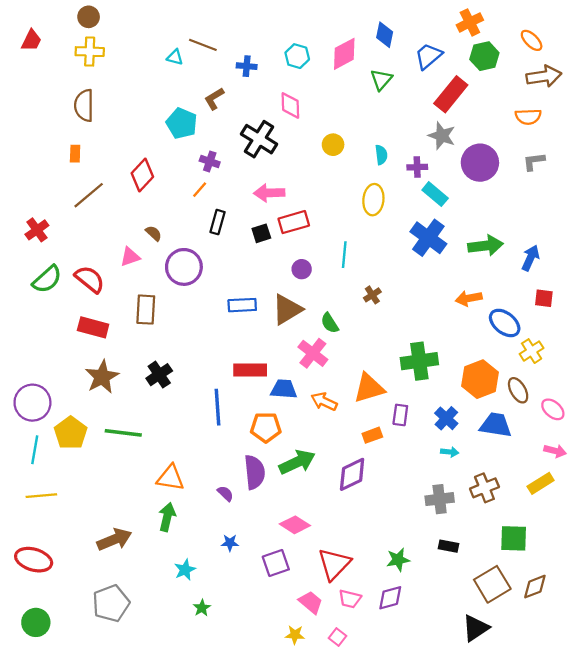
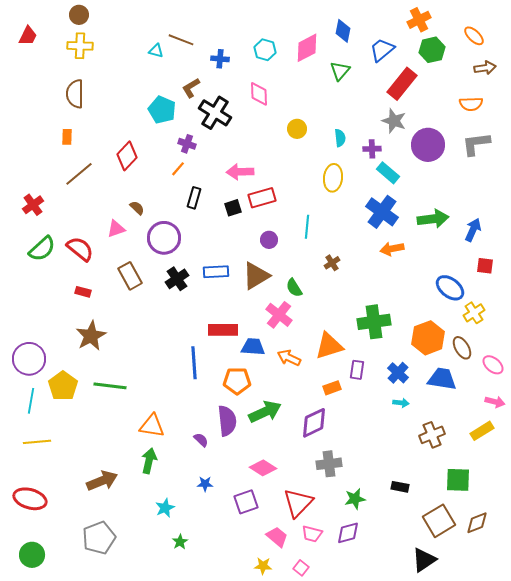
brown arrow: (544, 76) -> (485, 68), size x0.7
black cross: (259, 139) -> (215, 113), moved
gray L-shape: (534, 161) -> (476, 144), size x1.4
orange arrow: (469, 298) -> (392, 249), moved
brown rectangle: (146, 310) -> (130, 276), turned -32
red rectangle: (93, 327) -> (83, 292), size x0.6
black cross: (159, 375) -> (177, 279), moved
gray cross: (440, 499) -> (329, 464), moved

